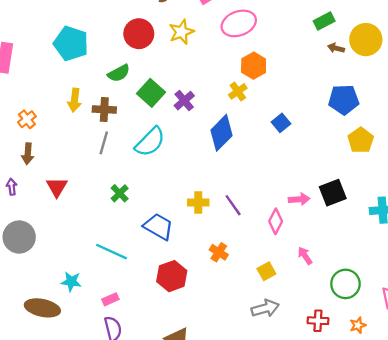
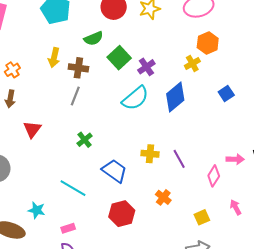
cyan semicircle: (150, 142) -> (135, 98), moved

